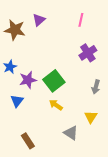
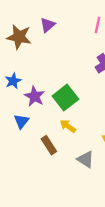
purple star: (28, 80) -> (34, 96), turned -30
brown rectangle: (28, 141) -> (49, 145), moved

